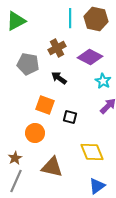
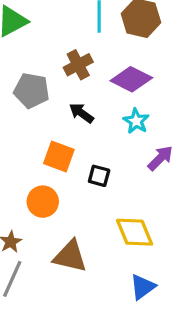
cyan star: (103, 81) -> (136, 121), moved

